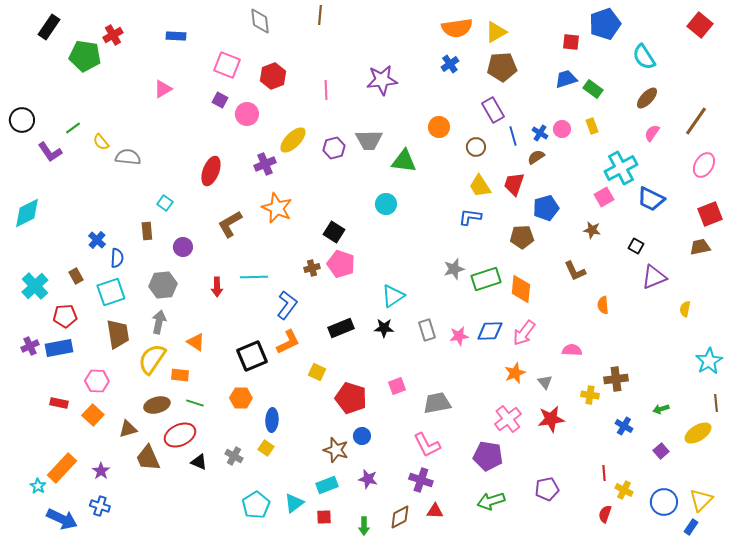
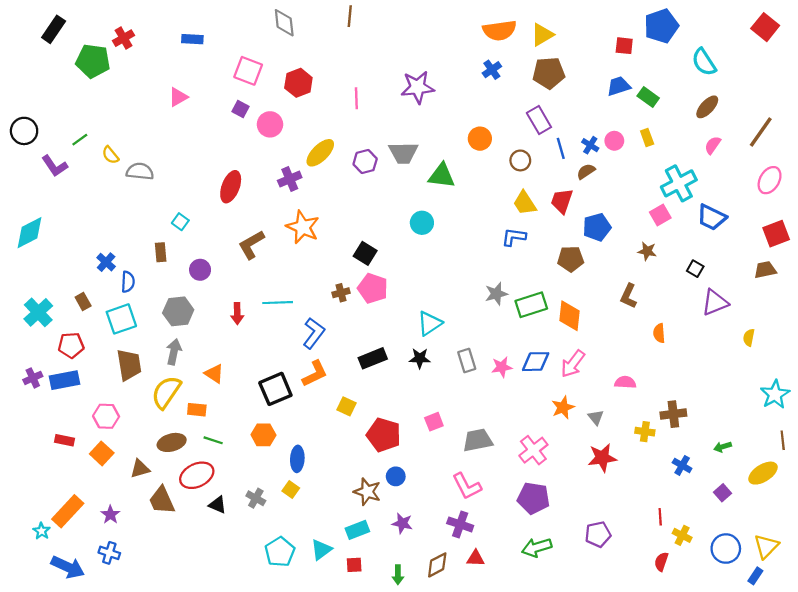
brown L-shape: (575, 271) -> (629, 296), turned 50
pink cross: (508, 419) -> (533, 450), moved

